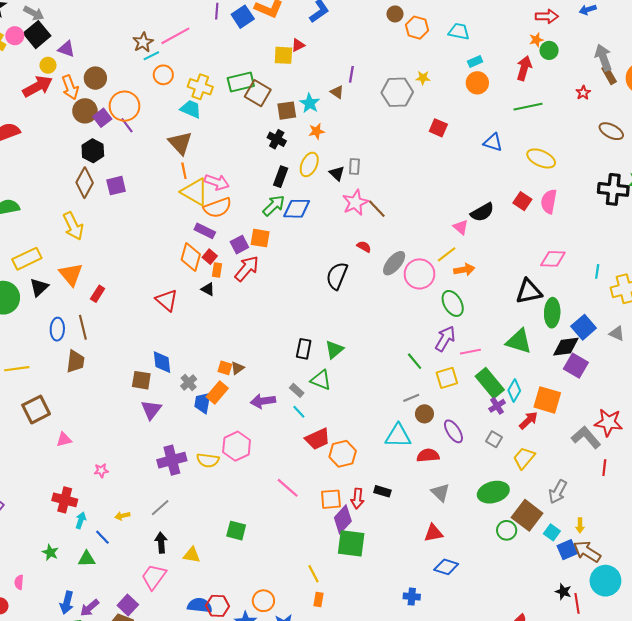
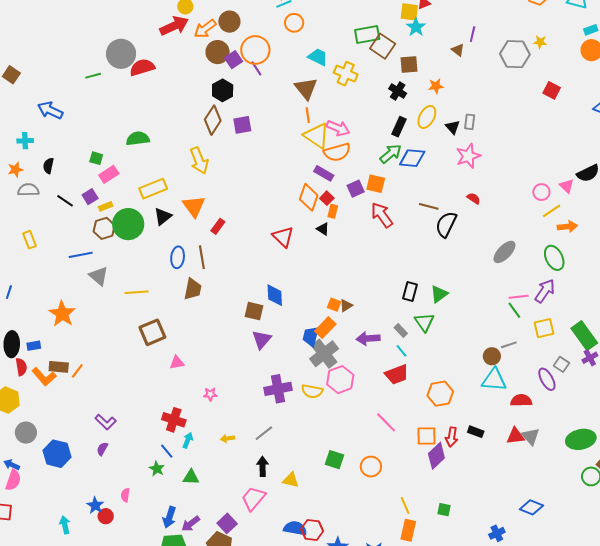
orange arrow: (70, 87) -> (205, 29), turned 70
yellow cross: (200, 87) -> (346, 74), moved
cyan star: (310, 103) -> (416, 27), moved
brown line: (377, 209) -> (429, 206), moved, turned -36
gray ellipse: (394, 263) -> (505, 252), moved
red arrow: (247, 269) -> (382, 215), moved, turned -80
pink circle: (419, 274) -> (541, 192), moved, size x0.6
pink line: (470, 352) -> (519, 297), moved
green triangle: (321, 380) -> (424, 322), turned 30
gray cross: (189, 382) -> (324, 354), moved, size x1.8
brown circle: (424, 414) -> (492, 356), moved
red trapezoid: (318, 439) -> (397, 374), moved
gray square: (494, 439) -> (561, 364), moved
red triangle: (433, 533) -> (516, 436), moved
blue line: (102, 537) -> (167, 451), moved
green square: (351, 543) -> (444, 510), moved, size x0.5
blue cross: (412, 597) -> (497, 533), turned -35
orange rectangle: (319, 599) -> (408, 530), size x1.5
orange circle: (263, 601) -> (371, 467), moved

